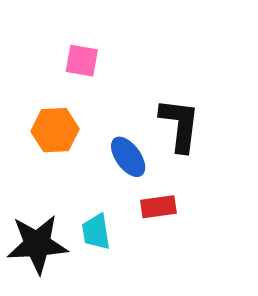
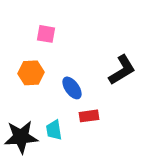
black L-shape: (180, 125) -> (122, 70), moved, turned 52

